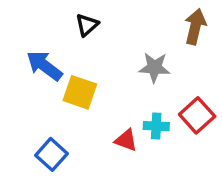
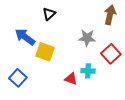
red square: (197, 115) -> (111, 54), moved
blue square: (51, 154) -> (18, 78), moved

